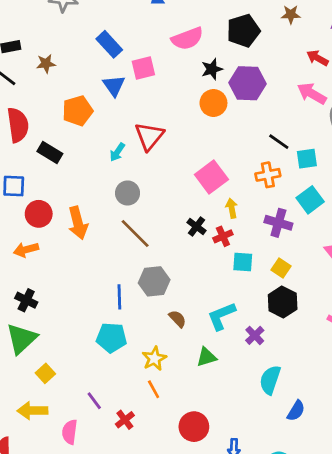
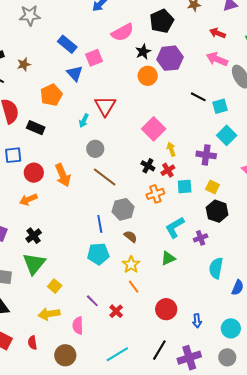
orange cross: (268, 175) -> (155, 194), moved
black cross: (26, 300) -> (34, 236), turned 35
brown semicircle: (178, 319) -> (131, 236), moved
purple cross: (255, 335) -> (201, 238), turned 32

